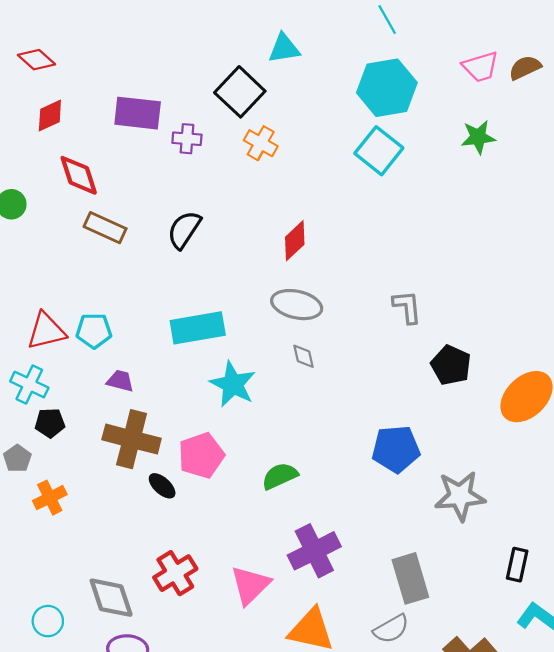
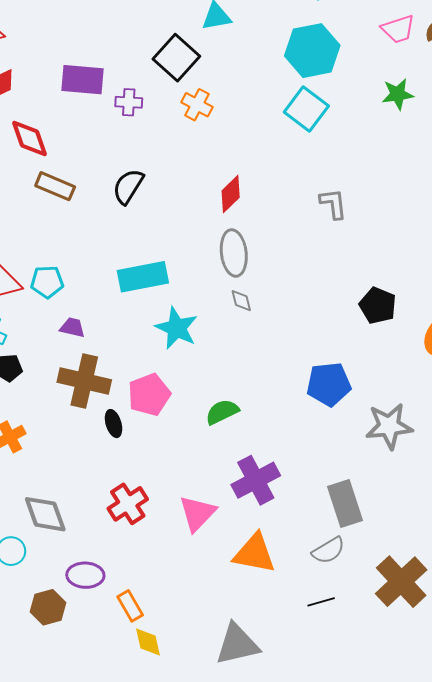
gray ellipse: (297, 305) -> (234, 253), turned 72
gray L-shape: (407, 307) -> (333, 204), moved
black ellipse: (162, 486) -> (114, 424), turned 32
gray diamond: (111, 598) -> (45, 514), moved

